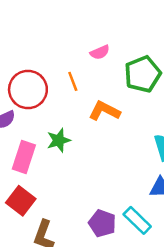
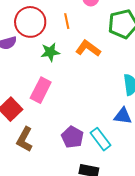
green star: (59, 140) -> (50, 52), moved
pink rectangle: (24, 157) -> (41, 90), moved

